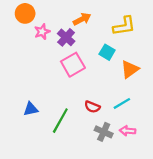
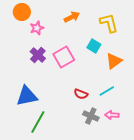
yellow L-shape: (124, 26) -> (109, 23), turned -95
purple cross: (66, 37) -> (38, 55), moved
blue triangle: (31, 109) -> (27, 96), size x1.6
green line: (60, 121) -> (38, 122), moved

